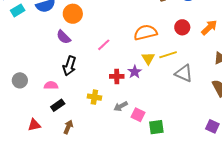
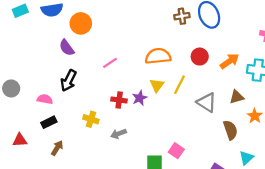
yellow line: (168, 55) -> (179, 85), turned -54
gray triangle: (184, 73) -> (207, 102), moved
pink square: (138, 115) -> (176, 151), moved

